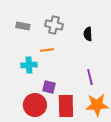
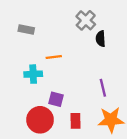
gray cross: (54, 25) -> (86, 20), moved, turned 30
red rectangle: (66, 106) -> (75, 121), size x0.6

